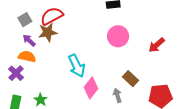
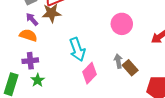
purple cross: (16, 73) -> (30, 61), moved, turned 35
gray arrow: (117, 95) -> (118, 61), moved

